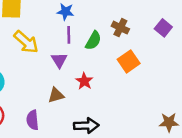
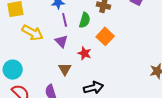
orange square: (129, 61) -> (105, 36), moved
brown triangle: (56, 95) -> (65, 69), turned -32

